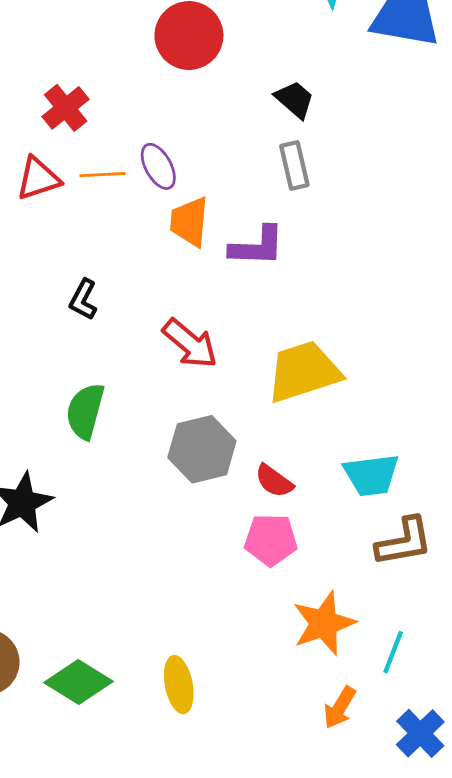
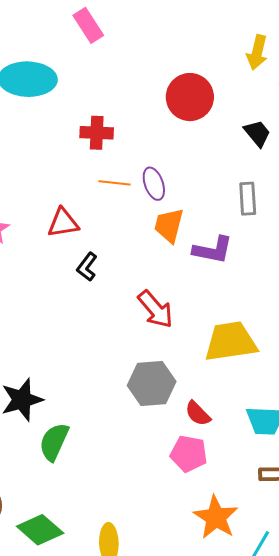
black trapezoid: (295, 100) -> (257, 133), moved
red cross: (66, 108) -> (97, 133), turned 32
red triangle: (38, 179) -> (63, 223), moved
green semicircle: (85, 411) -> (54, 442), moved
orange star: (324, 623) -> (216, 517), turned -30

